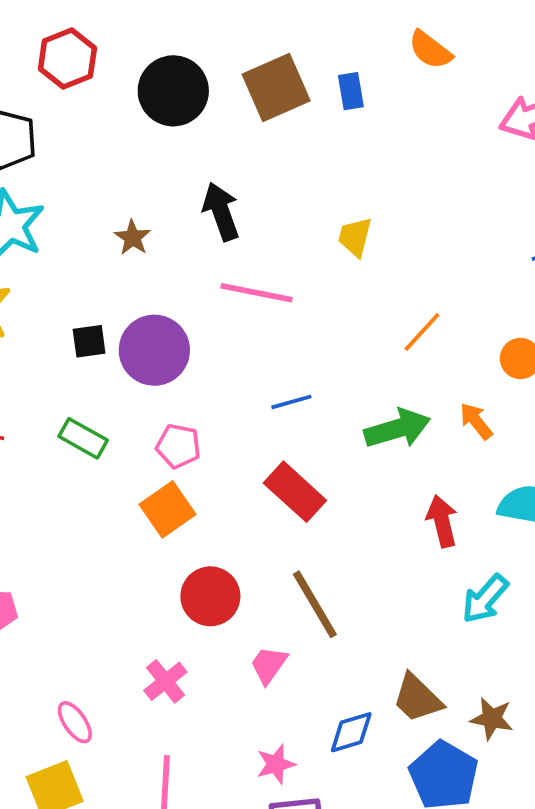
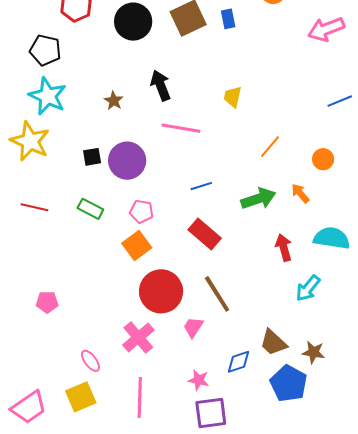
red circle: (210, 596) -> (161, 291), size x1.4
pink cross: (165, 681) -> (138, 338), size x1.4
pink star: (276, 764) -> (199, 380), turned 30

